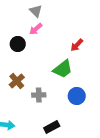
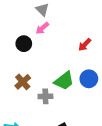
green trapezoid: (63, 69) -> (64, 81), moved
blue circle: (77, 96) -> (89, 79), moved

